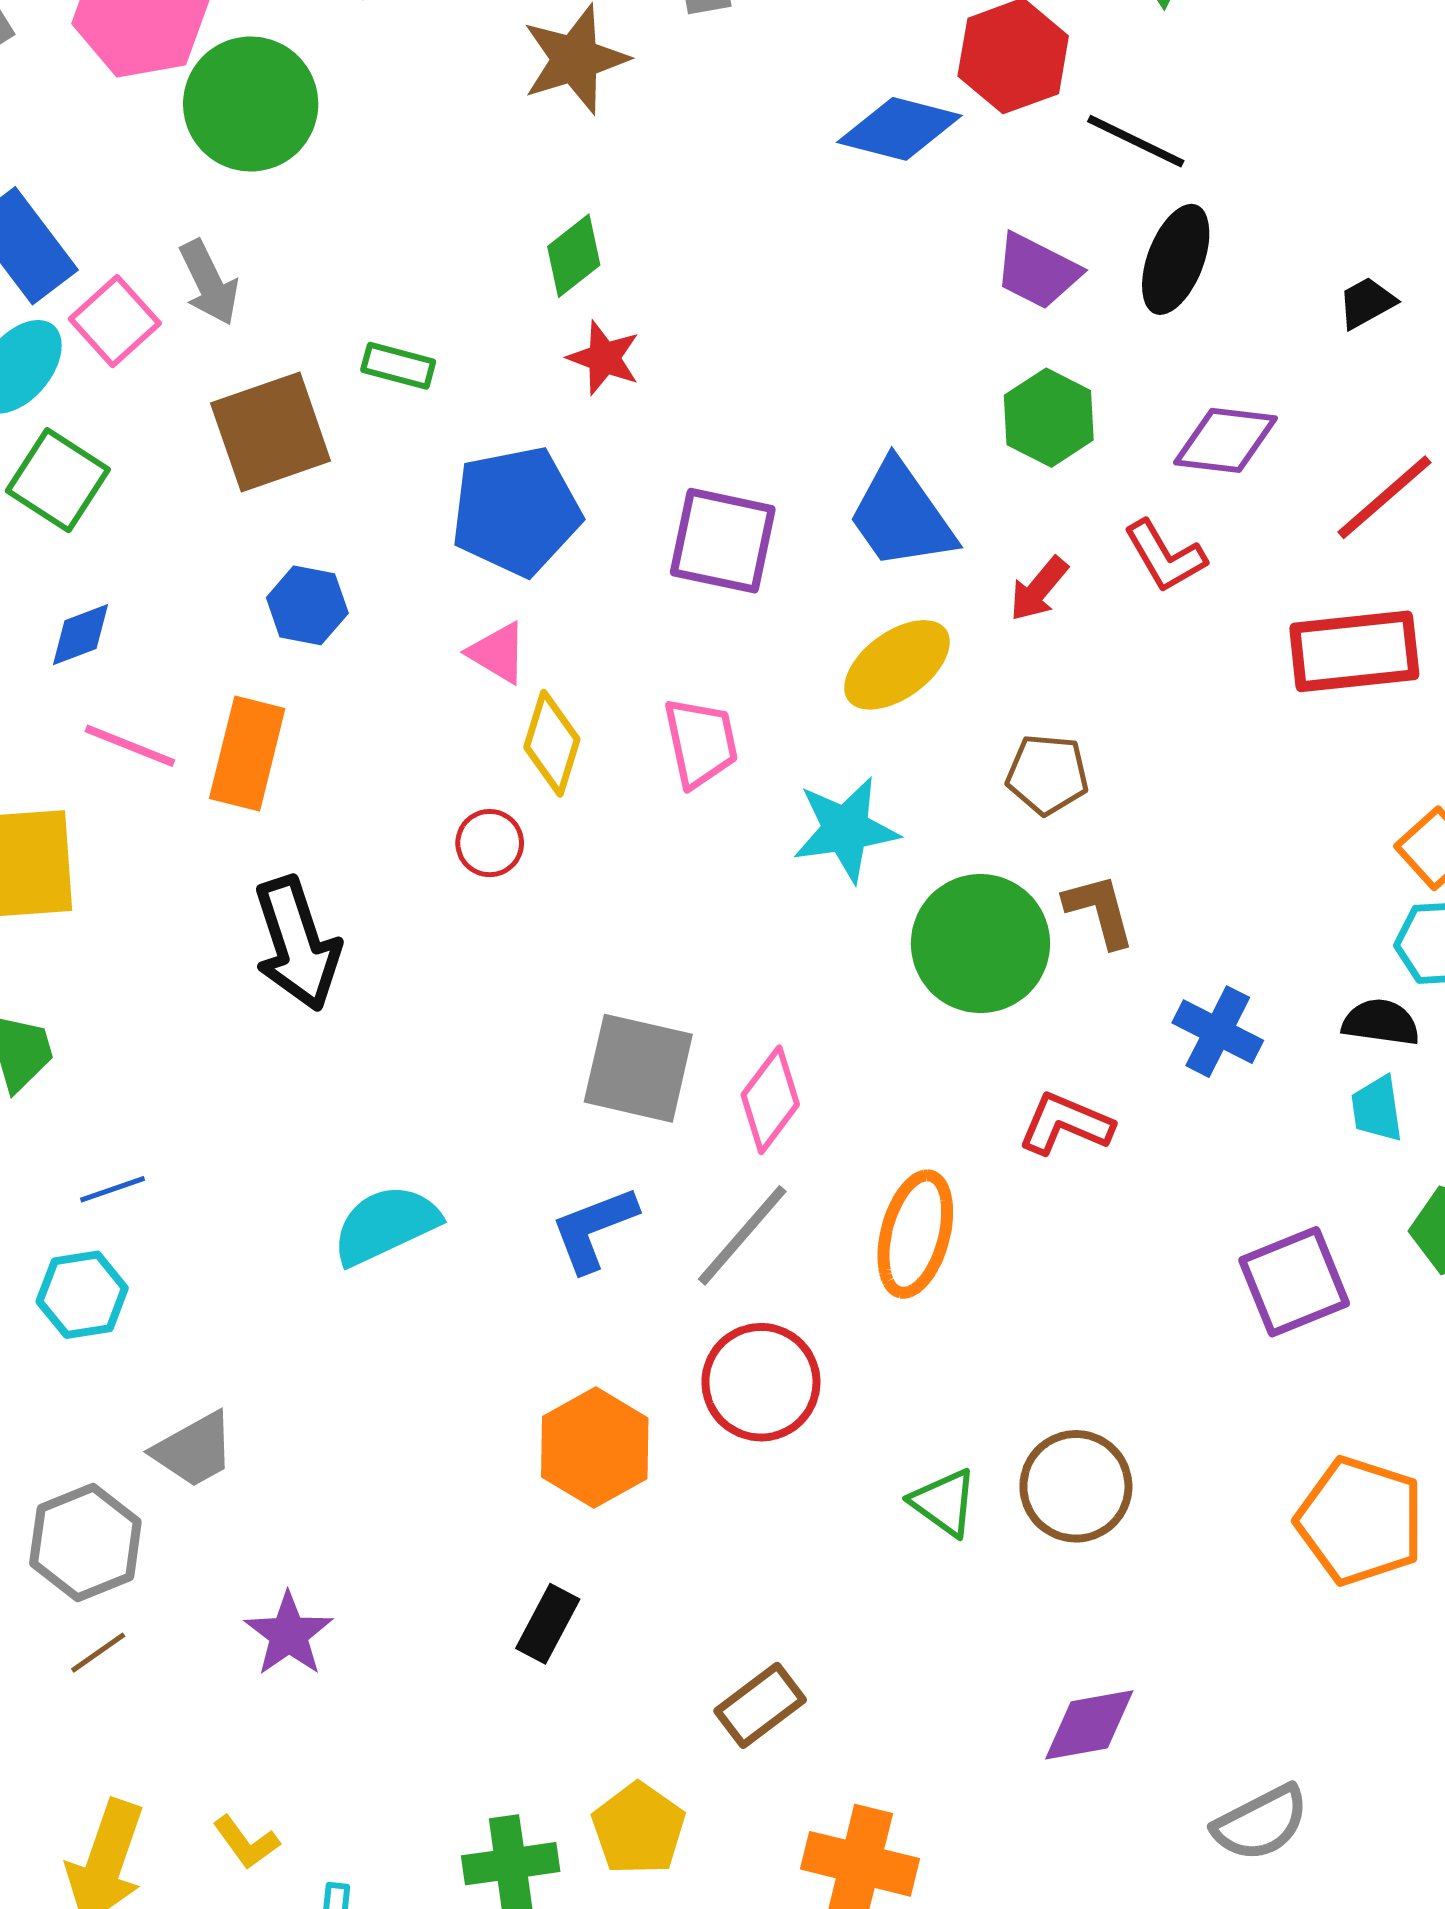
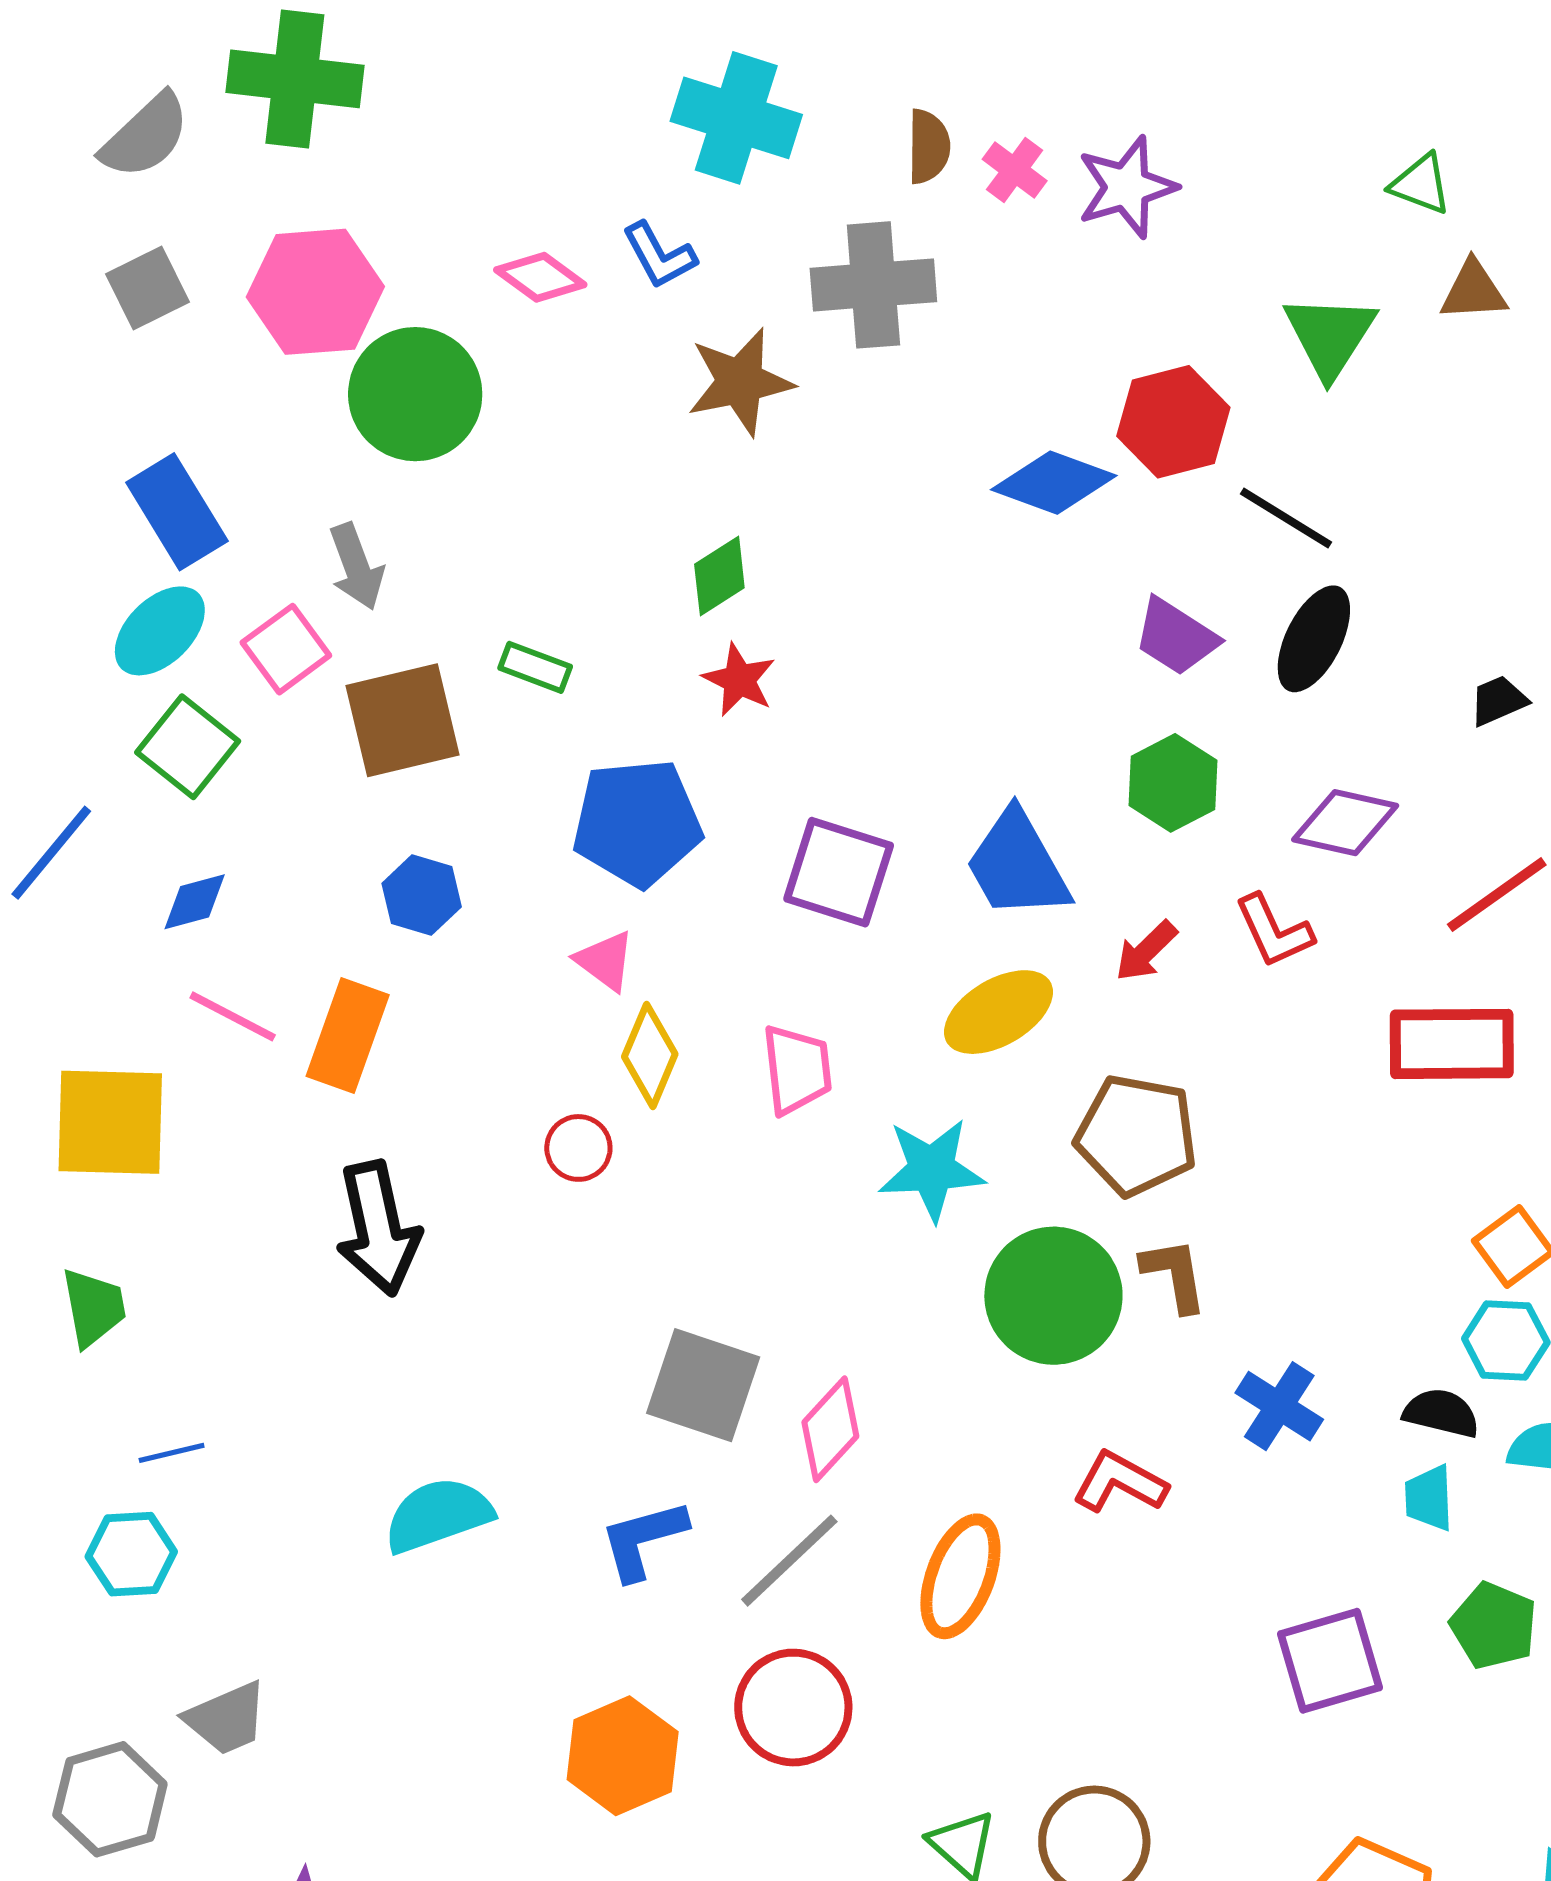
pink square: (115, 321) -> (286, 649), moved
brown pentagon: (1047, 774) -> (1136, 1135), size x1.5

